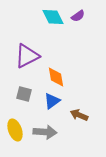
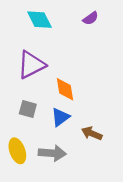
cyan diamond: (53, 17) -> (39, 20), moved

